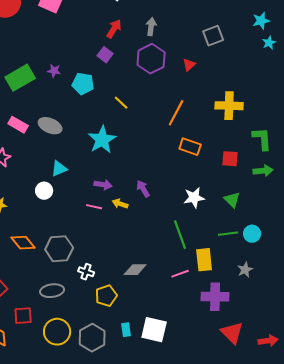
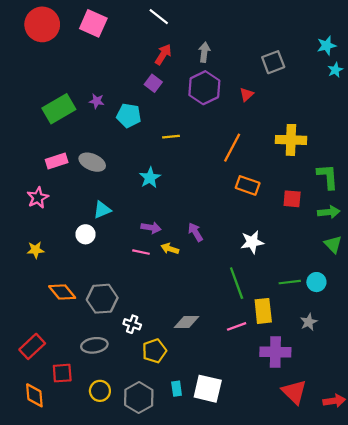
yellow line: (121, 103) -> (171, 137), turned -49
pink rectangle: (18, 125) -> (57, 161), turned -48
cyan star: (102, 140) -> (150, 178), size x0.7
green triangle: (232, 200) -> (333, 244), moved
yellow circle: (57, 332) -> (100, 391), size x0.7

